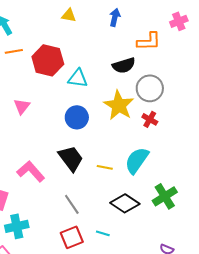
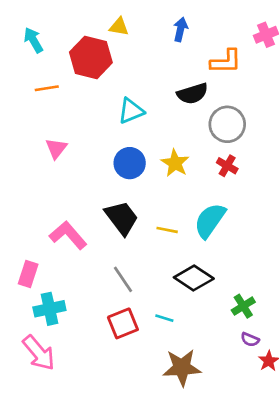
orange line: (14, 51) -> (47, 88), moved
red hexagon: (48, 60) -> (91, 57), moved
cyan triangle: (78, 78) -> (131, 111), turned -30
yellow star: (119, 105) -> (175, 163), moved, size x0.7
green cross: (165, 196) -> (243, 306), moved, size x0.7

